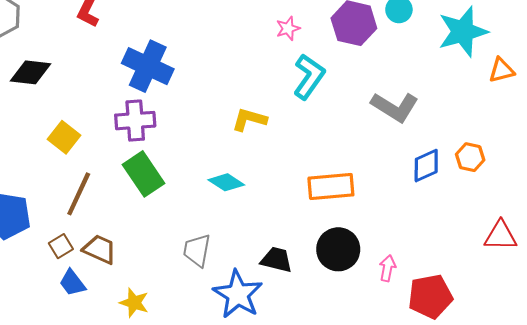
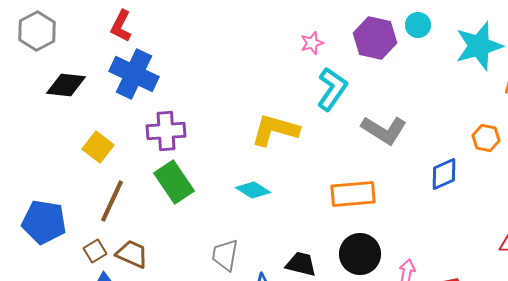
blue cross: (148, 66) -> (134, 74), moved
gray L-shape: (395, 107) -> (384, 130), moved
yellow L-shape: (249, 120) -> (275, 130), size x1.4
orange hexagon: (470, 157) -> (486, 138), moved

